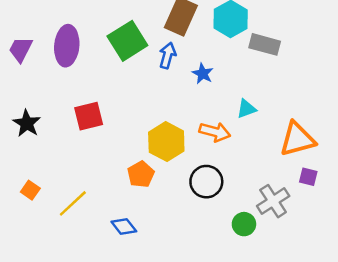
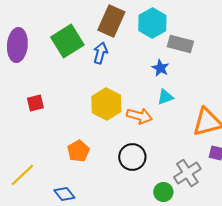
blue star: (203, 74) -> (160, 68), moved
red square: (89, 116) -> (35, 103), size x0.7
yellow hexagon: (166, 142) -> (106, 104), moved

